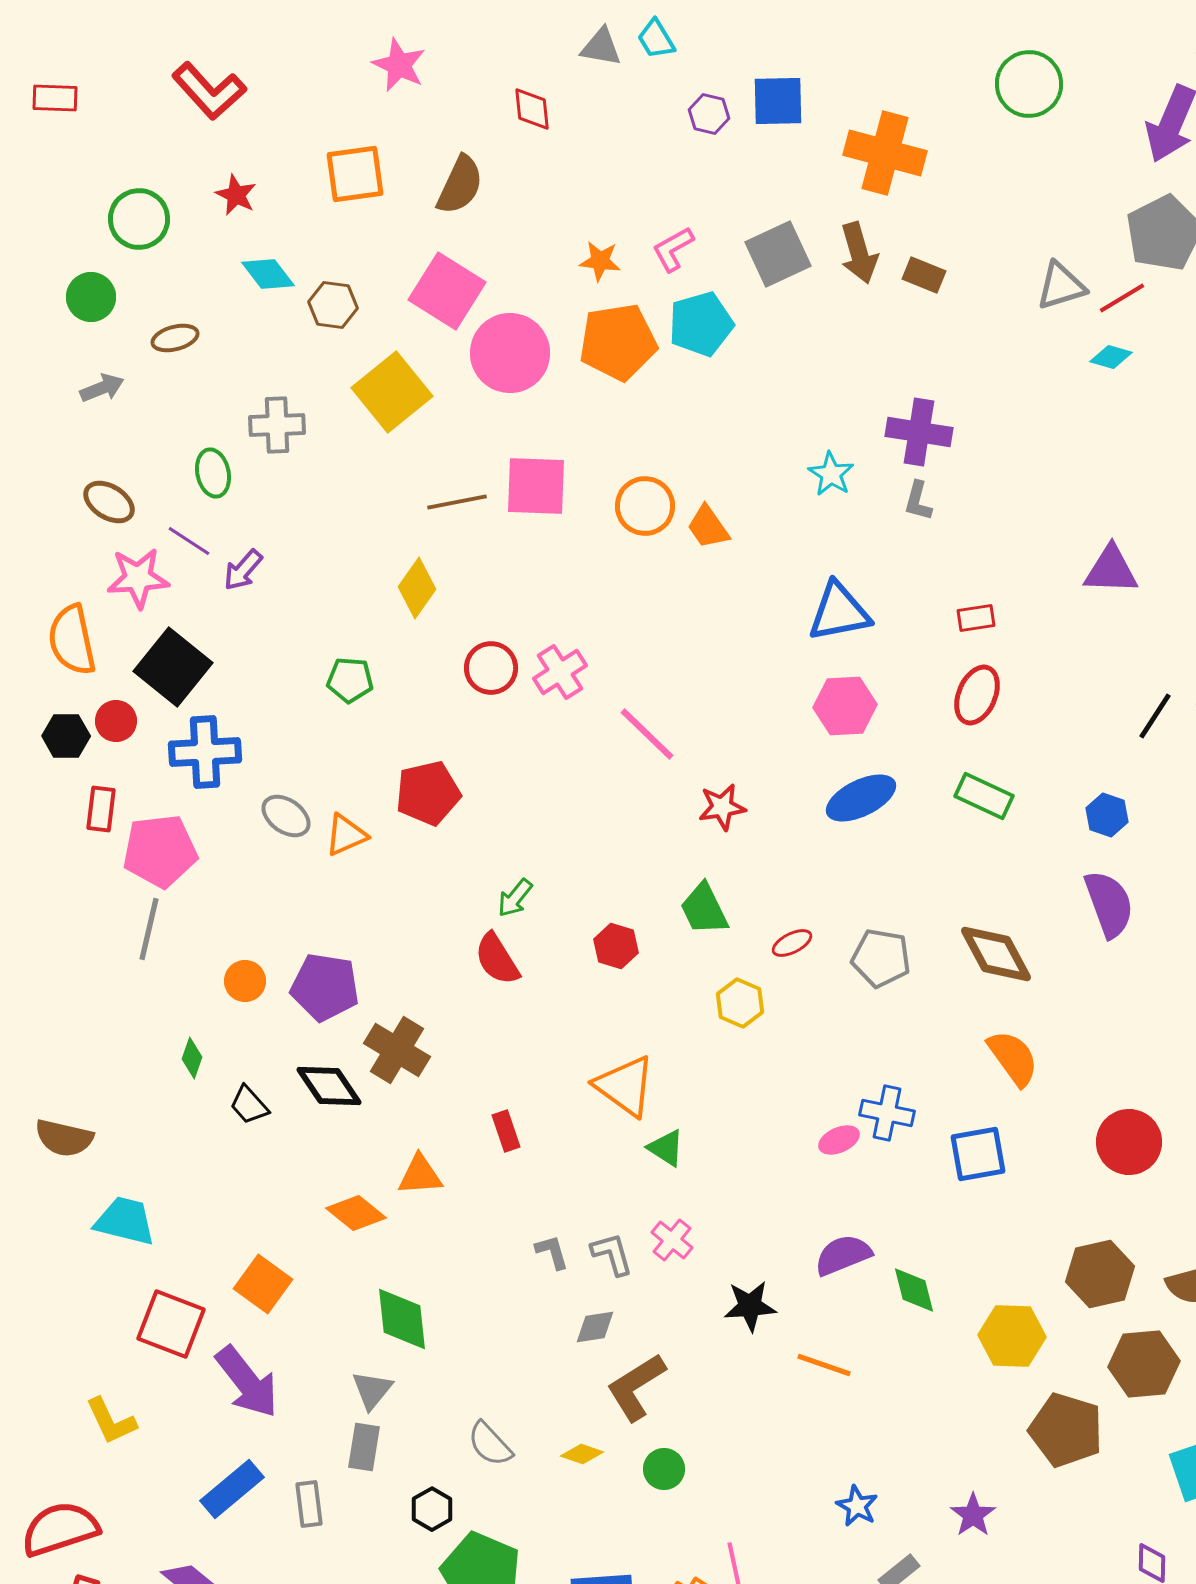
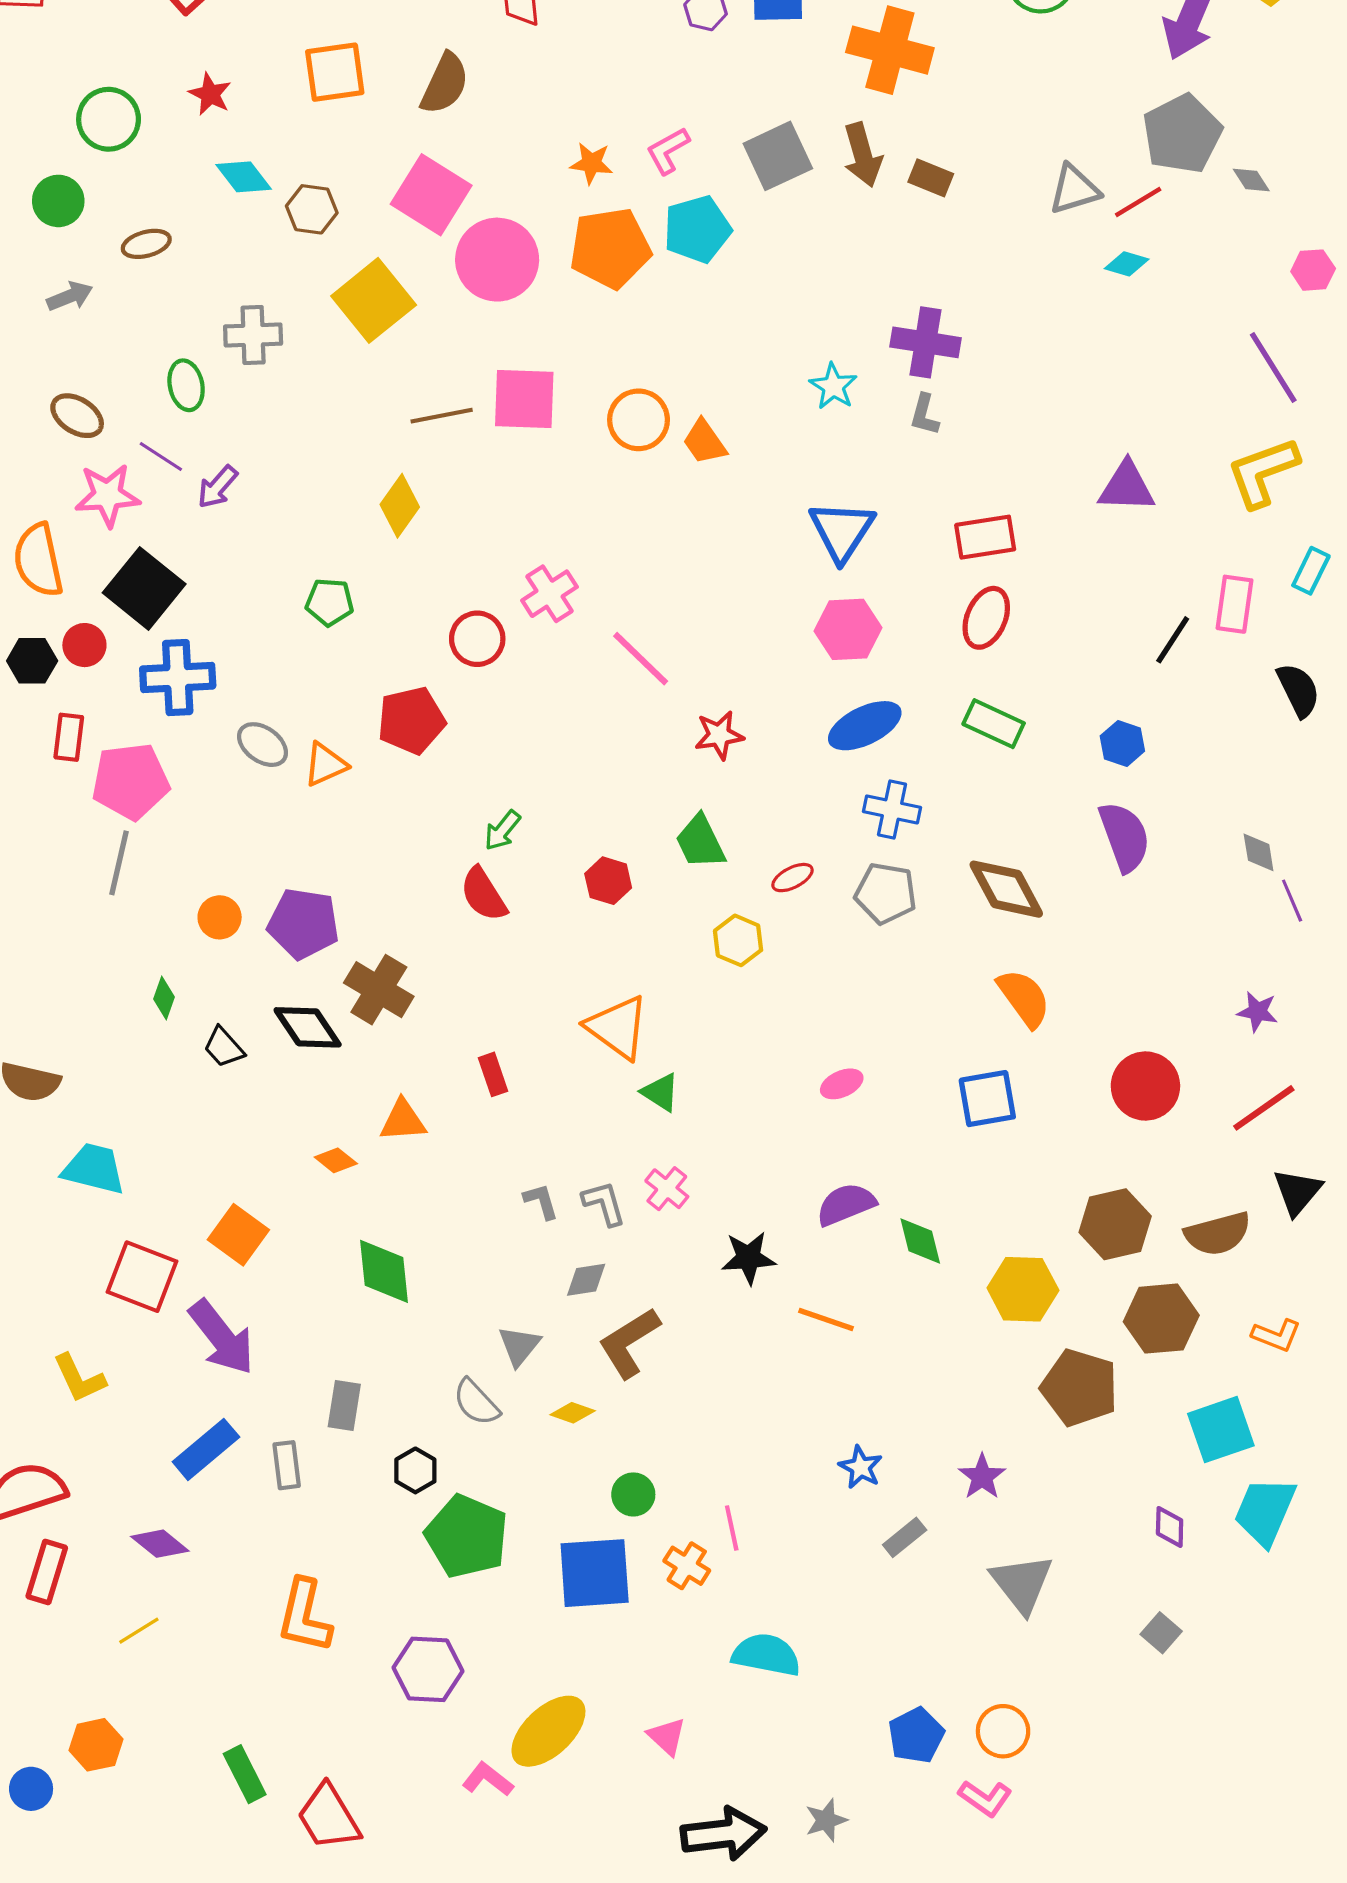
blue triangle: (839, 612) -> (842, 531), turned -46
red rectangle: (976, 618) -> (985, 537), size x1.5
red circle: (491, 668) -> (477, 639), moved
blue cross: (887, 1113) -> (892, 809), moved
orange diamond: (356, 1213) -> (336, 1160), size x0.7
gray triangle: (372, 1390) -> (519, 1346), moved
green circle: (664, 1469) -> (633, 1494), moved

